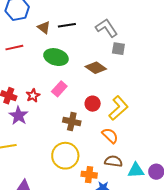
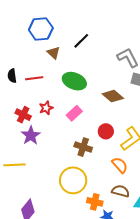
black line: (67, 25) -> (81, 41), moved, turned -42
brown triangle: (44, 27) -> (53, 53), moved
red line: (14, 48) -> (34, 78), moved
red star: (33, 95) -> (46, 108), moved

